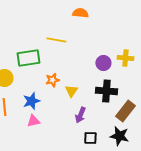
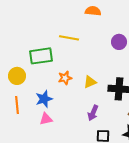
purple circle: (103, 63) -> (119, 42), moved
yellow triangle: (71, 91) -> (90, 82), moved, turned 32

